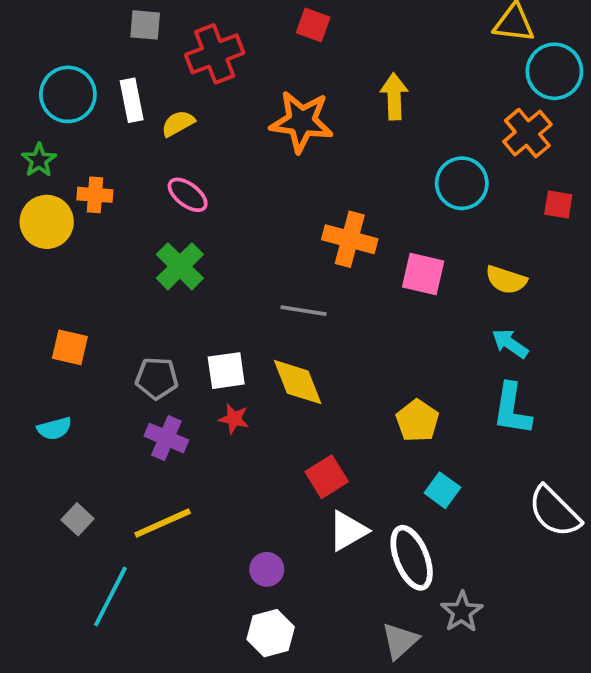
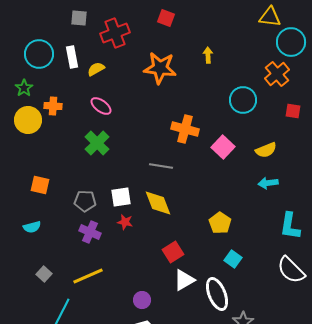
yellow arrow: (394, 96) -> (208, 55), size x0.7
pink square: (423, 274) -> (223, 147), turned 30
yellow semicircle: (506, 280) -> (266, 150), turned -40
cyan arrow: (510, 343) -> (268, 183), turned -42
cyan L-shape: (512, 409) -> (290, 226), moved

